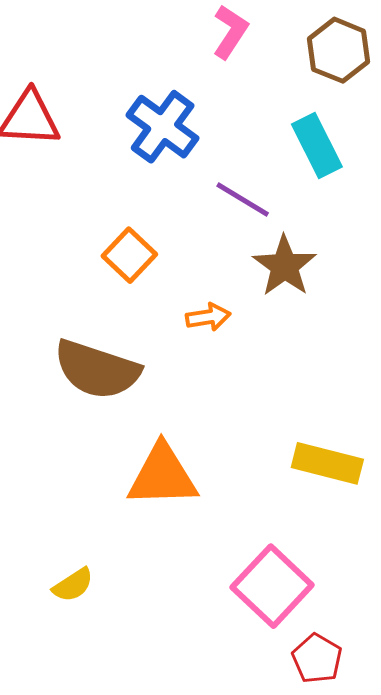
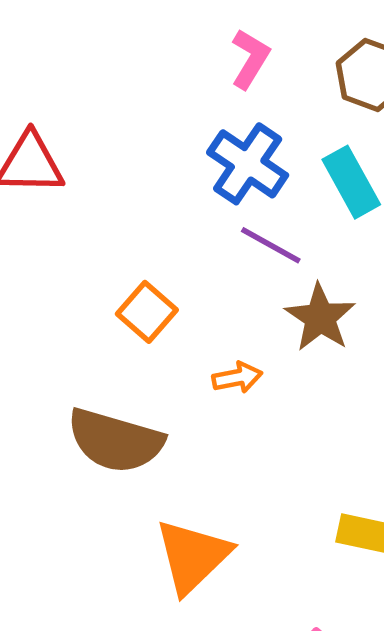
blue cross: (163, 127) -> (248, 164), moved
orange triangle: (162, 476) -> (193, 556), turned -40

